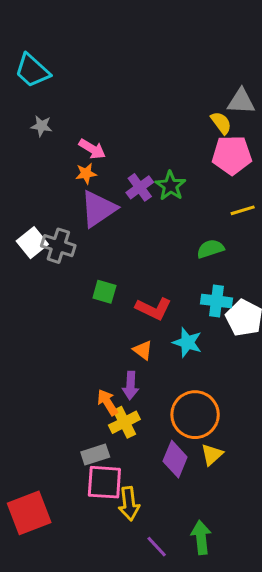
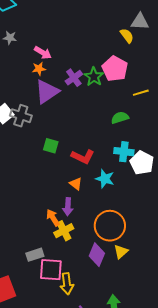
pink pentagon: (232, 155) -> (115, 69), moved, turned 30
gray rectangle: (95, 455) -> (35, 255), moved

